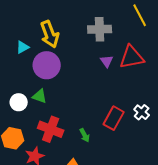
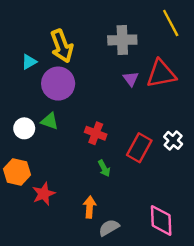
red cross: (51, 129) -> (96, 133), moved, size x0.7

